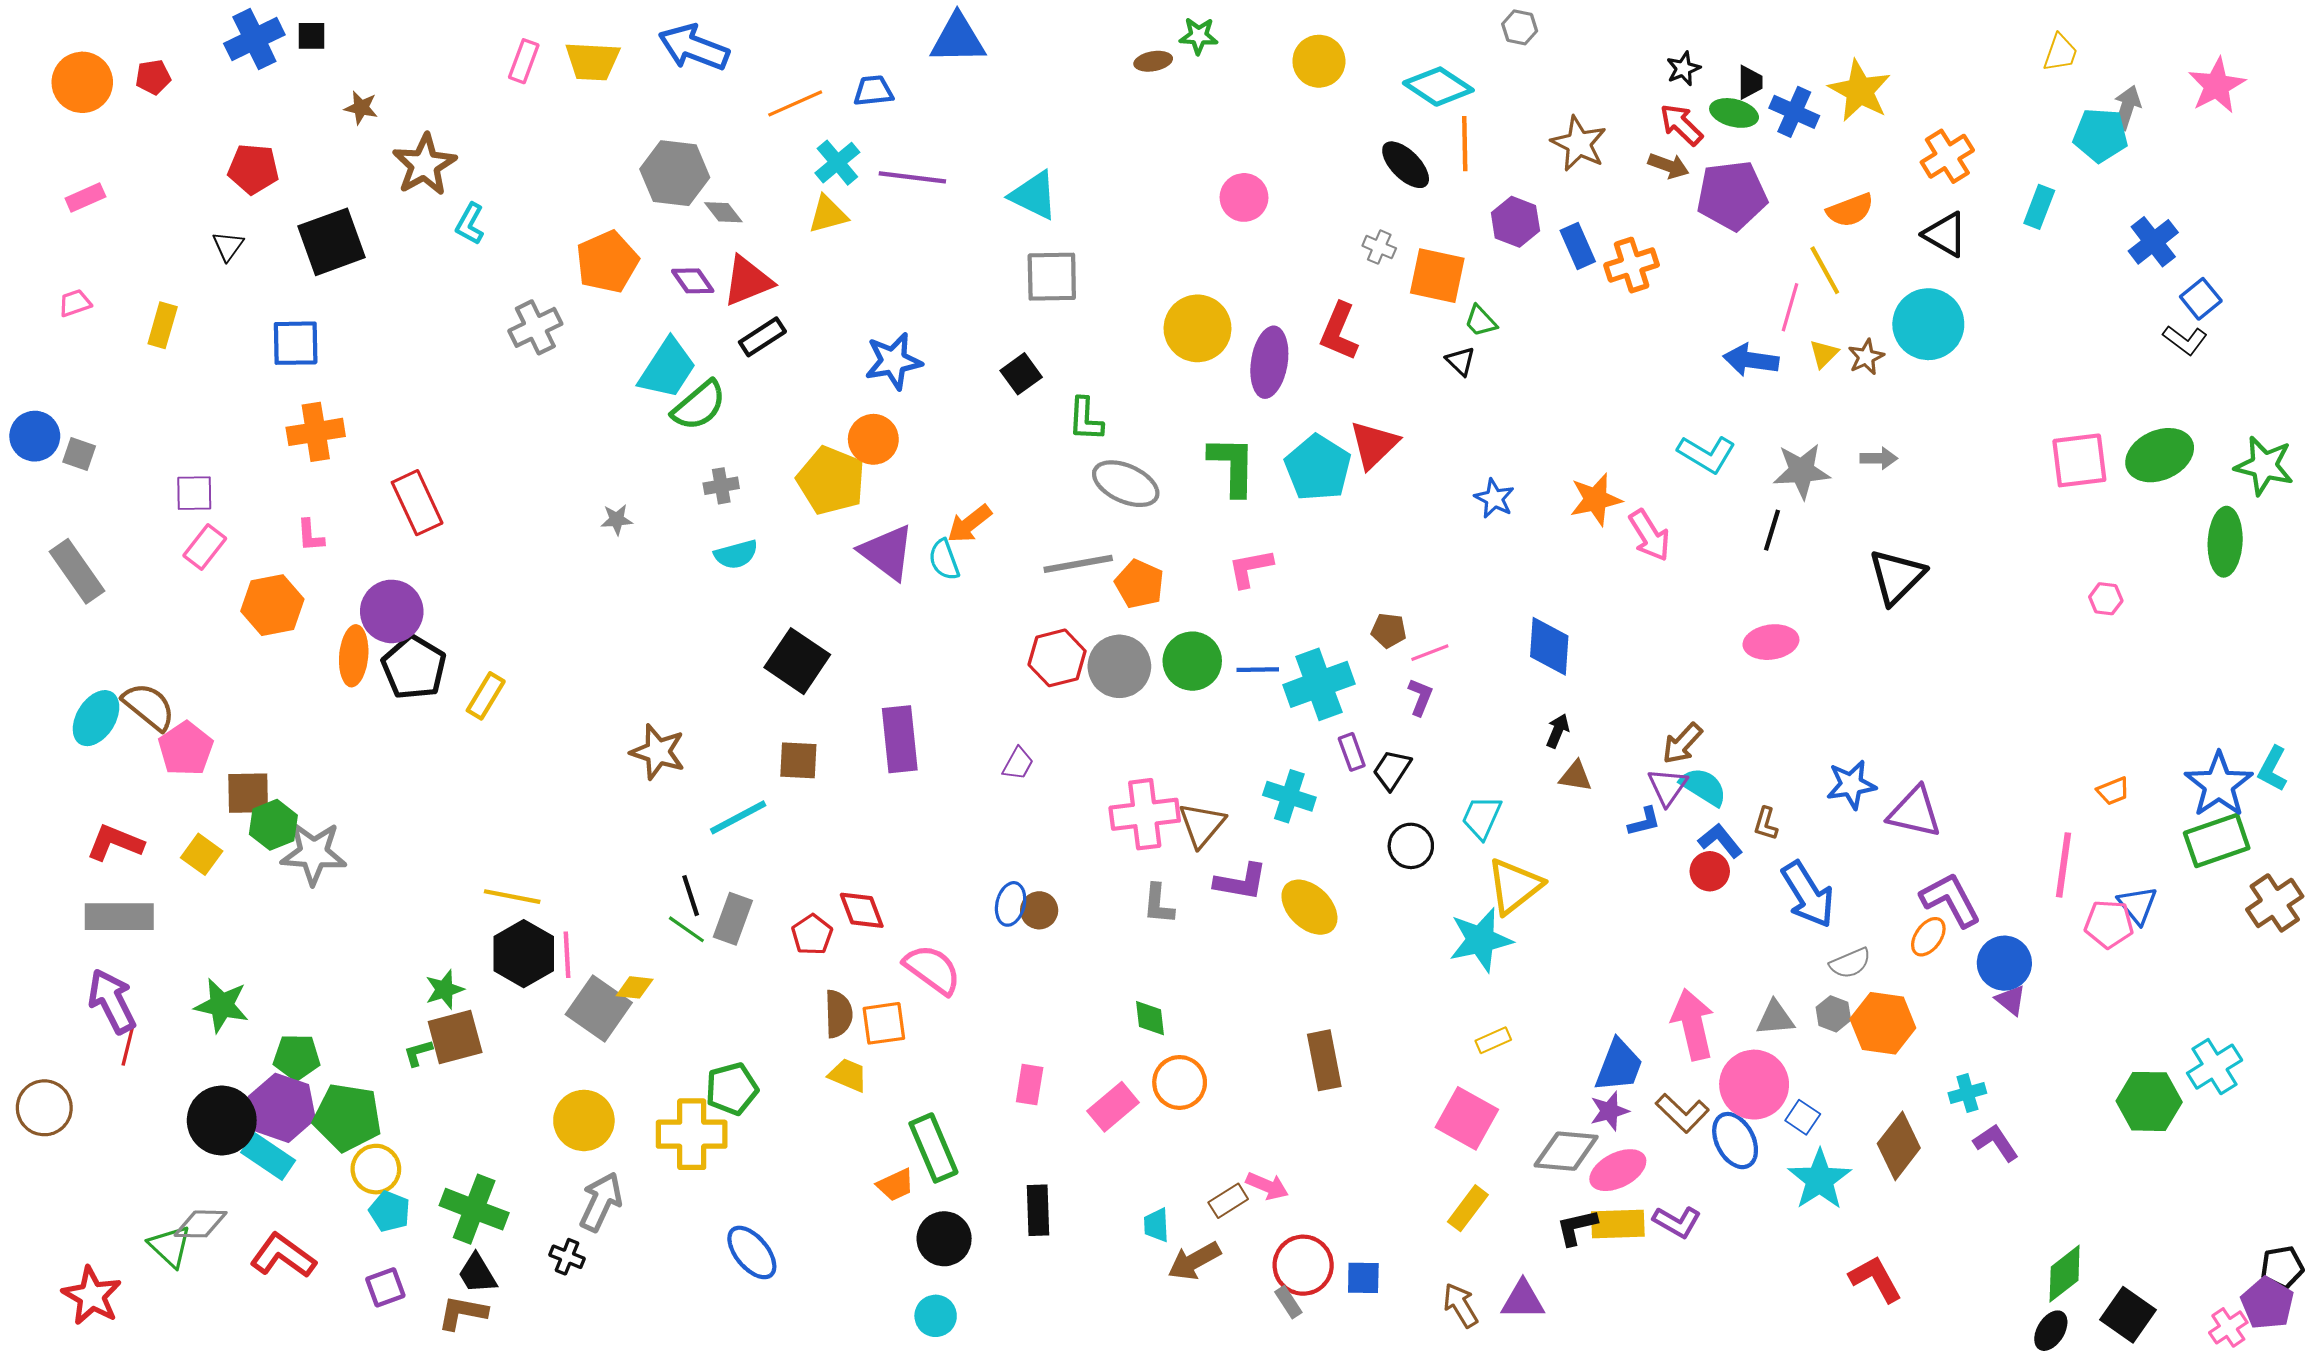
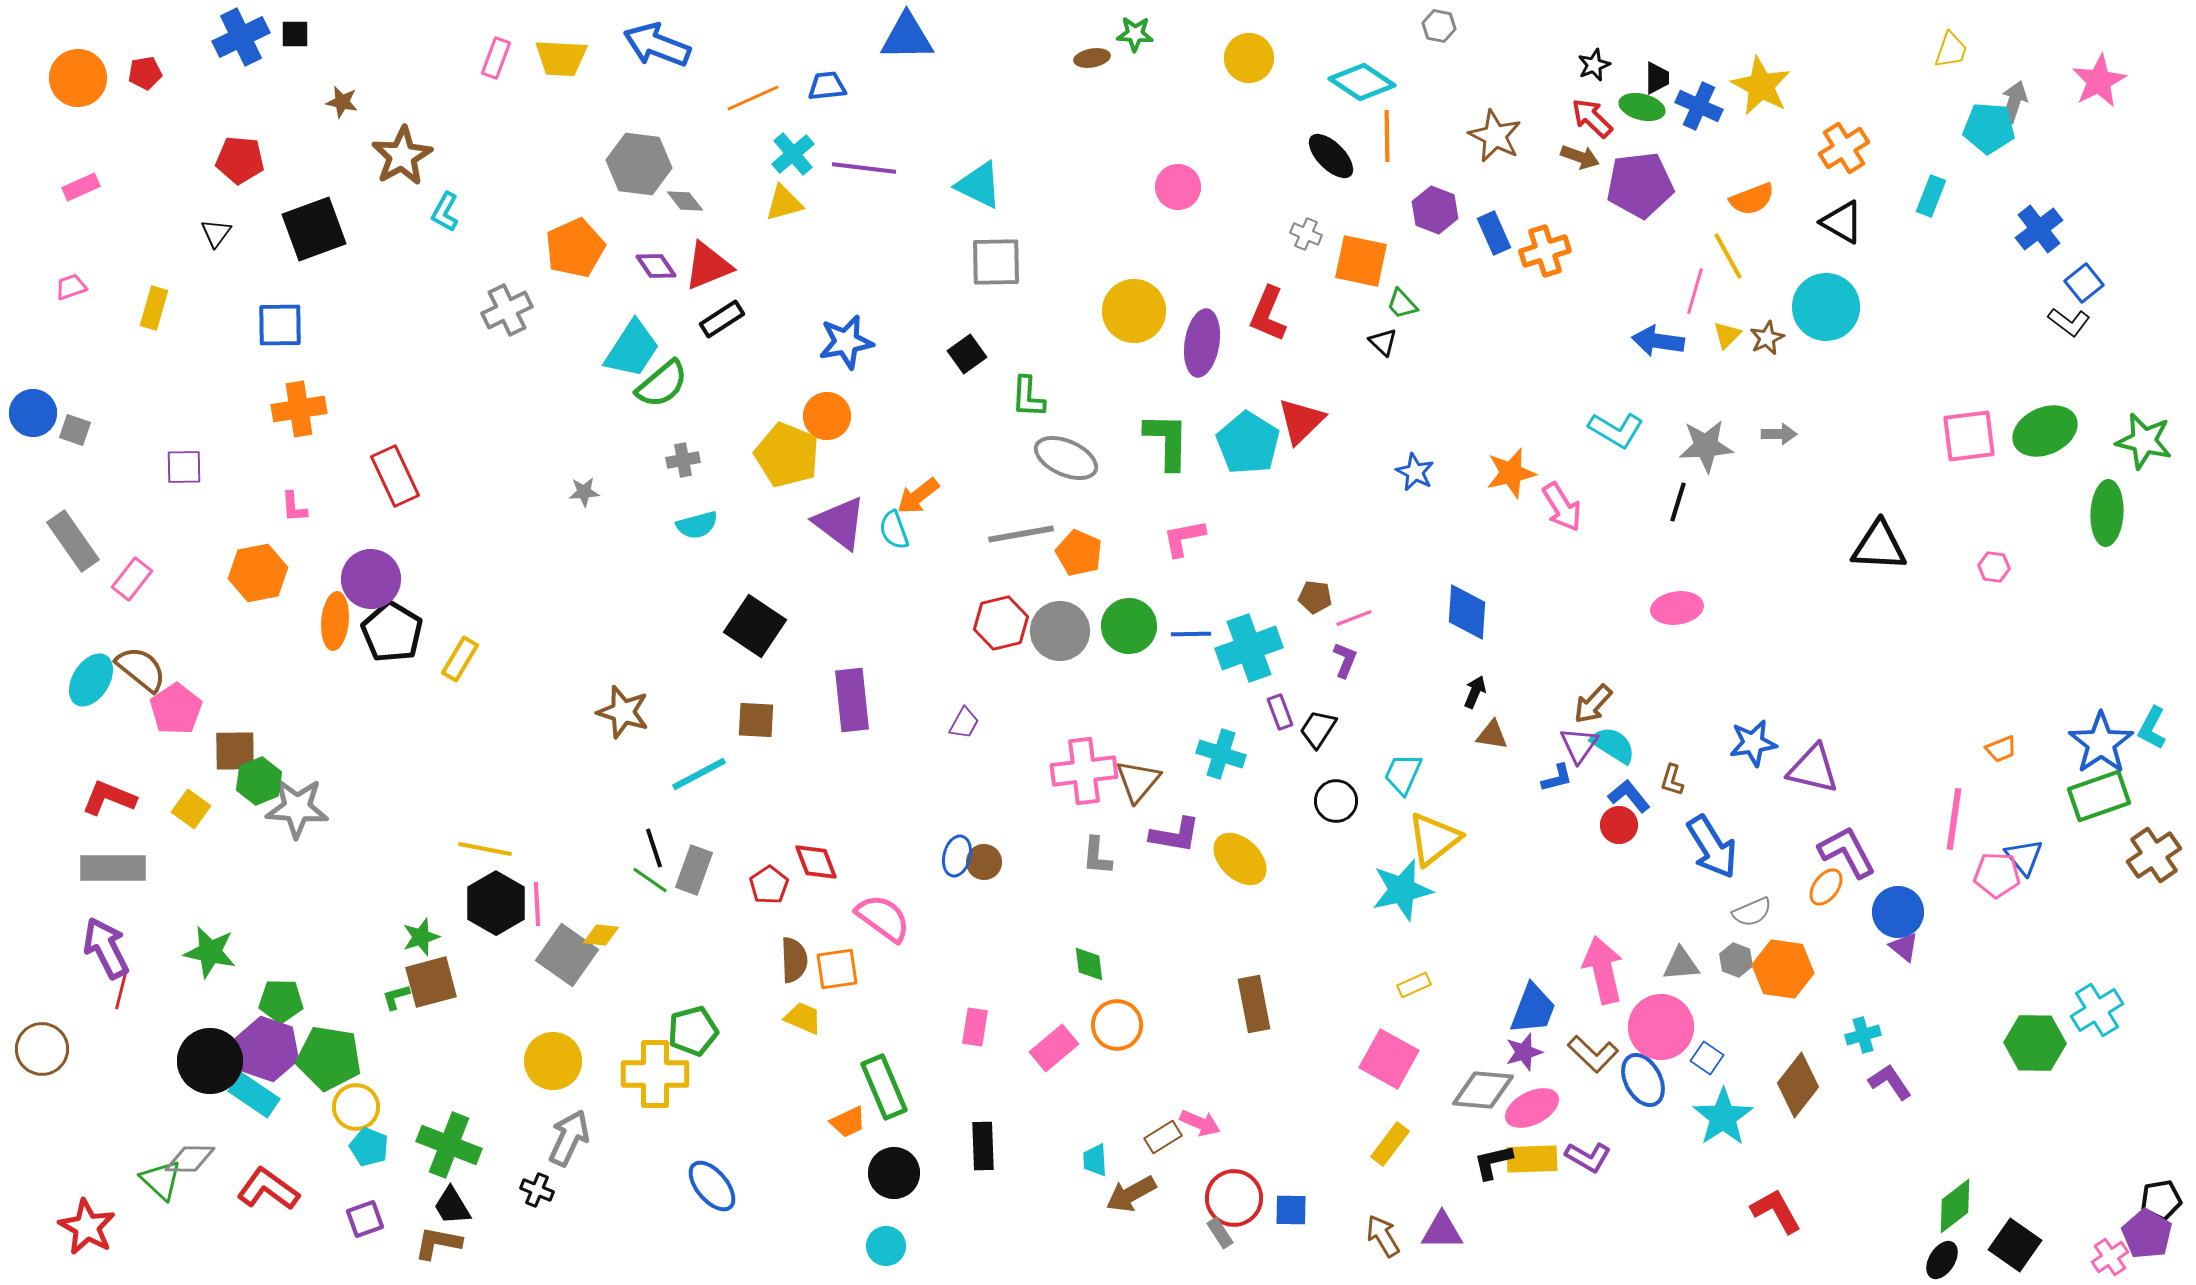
pink rectangle: (205, 547) -> (132, 579), moved
black triangle: (1897, 577) -> (1879, 546), moved, turned 48

